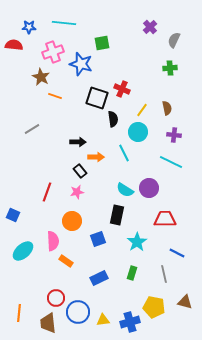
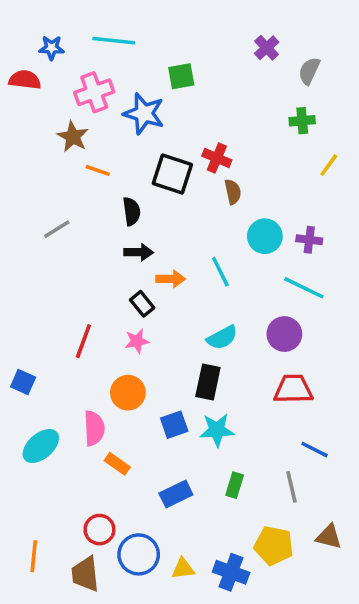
brown semicircle: (167, 108) -> (233, 192), moved
yellow line: (142, 110) -> (329, 165), moved
black semicircle: (113, 119) -> (131, 211), moved
cyan circle: (138, 132) -> (265, 236), moved
purple circle: (149, 188) -> (284, 334), moved
cyan semicircle: (125, 190) -> (222, 338), turned -60
cyan star: (137, 242) -> (217, 430), moved, turned 30
blue cross: (130, 322) -> (231, 572), turned 36

